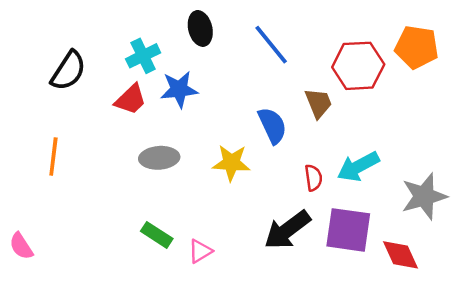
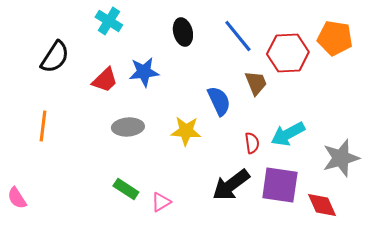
black ellipse: (200, 28) -> (183, 32), moved
blue line: (271, 45) -> (238, 36), moved
cyan cross: (143, 56) -> (109, 21), moved, turned -32

